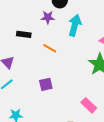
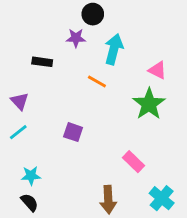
orange line: (50, 48) -> (97, 82), moved
purple square: (46, 84) -> (73, 132), turned 32

